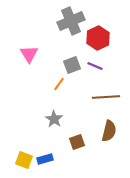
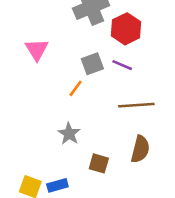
brown square: (77, 142) -> (99, 163), turned 35

